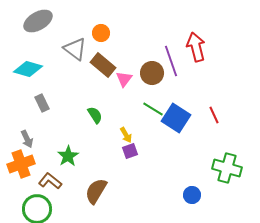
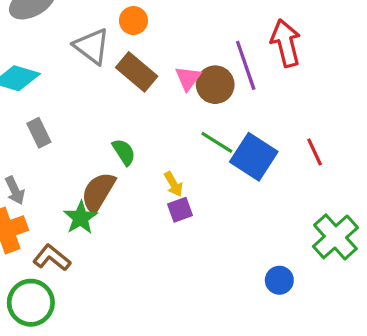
pink triangle: (124, 79) -> (188, 78), moved
green cross: (227, 168) -> (335, 237), turned 32
brown semicircle: (96, 191) -> (98, 192), moved

